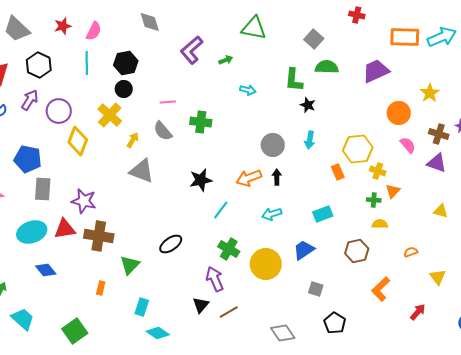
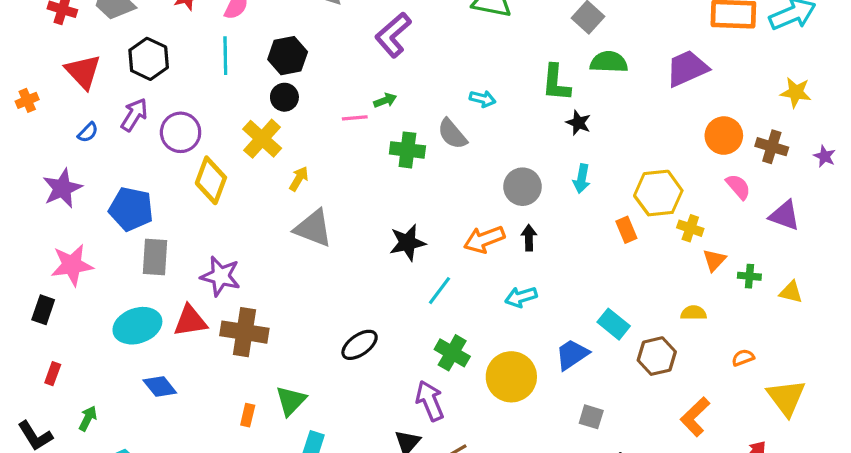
green arrow: (226, 60) -> (385, 100), moved
yellow star: (430, 93) -> (796, 92), moved, turned -30
gray semicircle: (163, 131) -> (452, 134), moved
brown cross: (439, 134) -> (772, 147), moved
green cross: (374, 200) -> (749, 276), moved
cyan rectangle: (323, 214) -> (614, 324), moved, turned 60
green triangle: (130, 265) -> (291, 401), moved
yellow triangle: (438, 277) -> (786, 398), size x1.5

